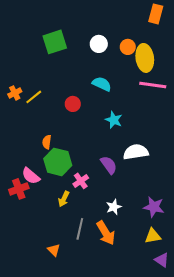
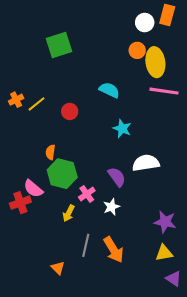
white circle: (99, 44) -> (145, 23), moved
red circle: (73, 104) -> (70, 111), moved
white star: (114, 207) -> (111, 207), moved

